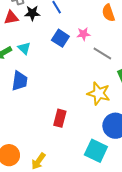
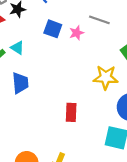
pink star: (83, 34) -> (77, 33), moved
gray line: (102, 53) -> (99, 20), moved

